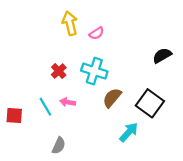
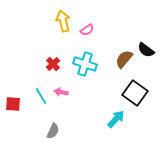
black semicircle: (162, 55) -> (146, 50), turned -114
brown semicircle: (112, 98) -> (124, 59), moved

